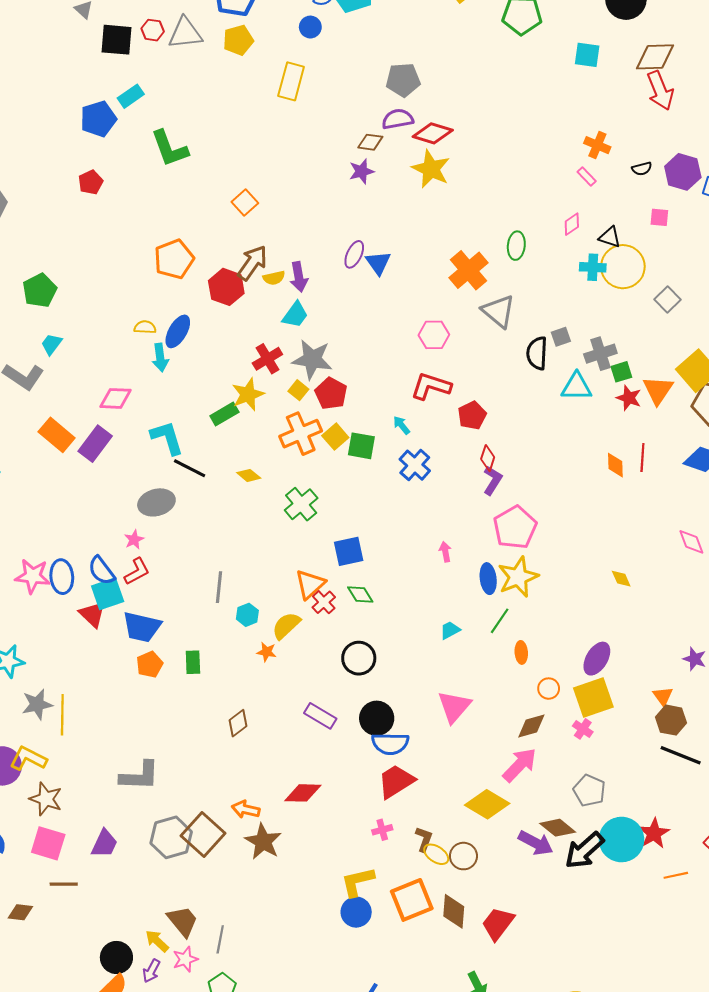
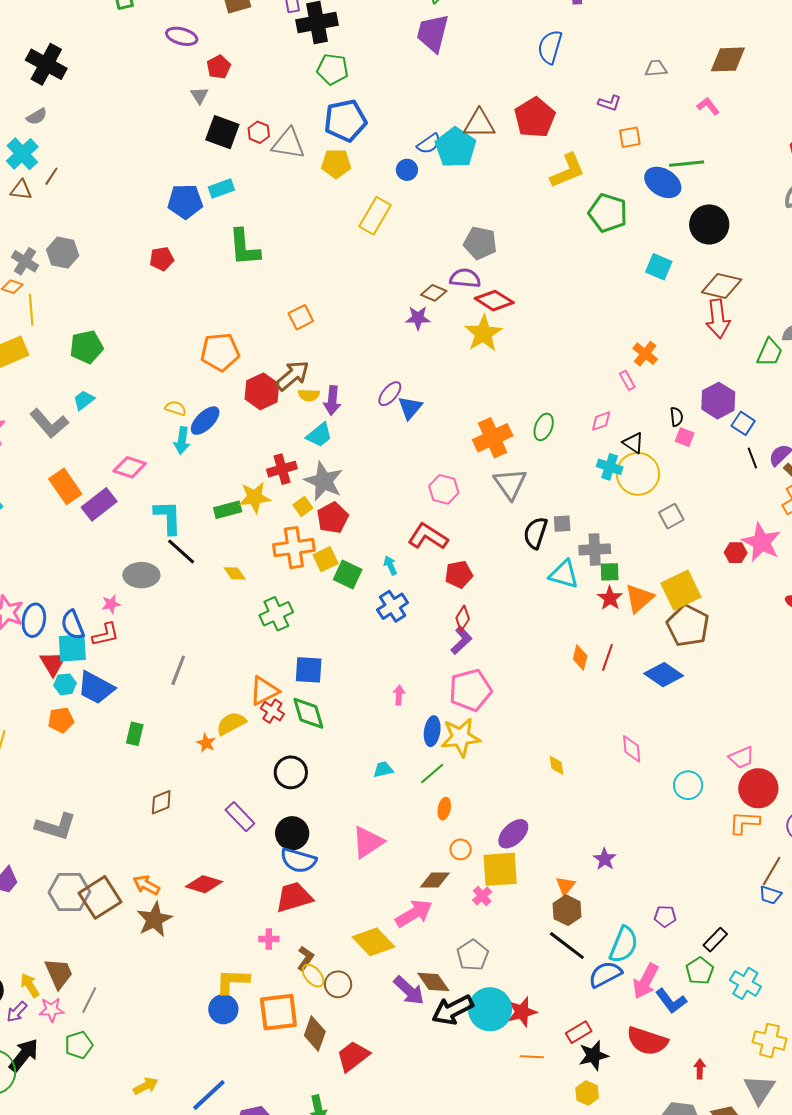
black semicircle: (642, 169) -> (676, 417), moved, turned -96
green diamond: (360, 595) -> (308, 713), size x1.4
red cross: (324, 602) -> (272, 711), turned -30
cyan hexagon: (247, 615) -> (65, 684), moved
orange pentagon: (150, 664) -> (61, 720), moved

